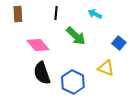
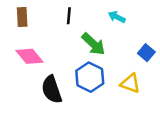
pink diamond: (38, 45) -> (30, 56), moved
blue hexagon: (73, 82) -> (90, 77), moved

